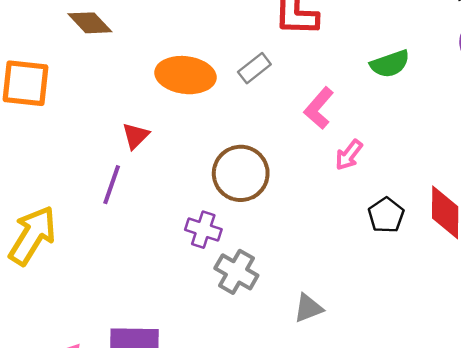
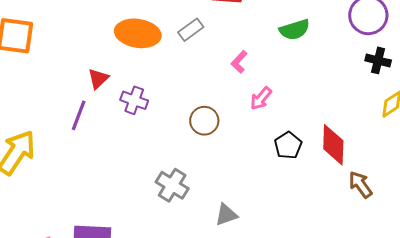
pink L-shape: (319, 108) -> (239, 62), size x0.7
brown circle: (241, 173) -> (204, 121), moved, size x0.7
purple cross: (203, 230) -> (134, 100), moved

